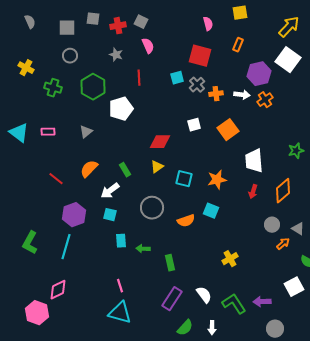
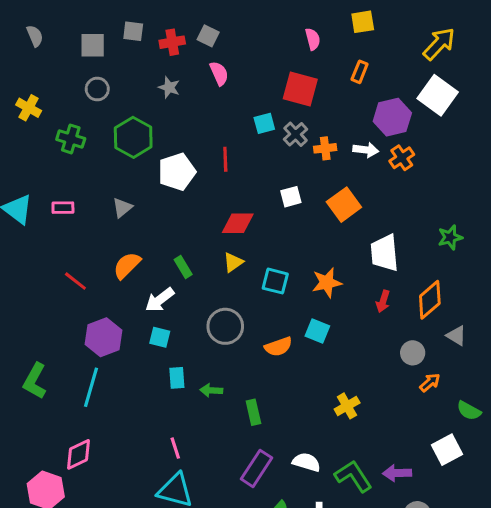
red line: (139, 78) -> (225, 159), moved
gray triangle: (298, 229) -> (456, 336), moved
white semicircle: (204, 295) -> (306, 462), turned -36

